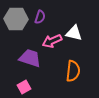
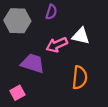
purple semicircle: (40, 17) -> (51, 12), moved
pink square: (24, 87) -> (17, 93), moved

